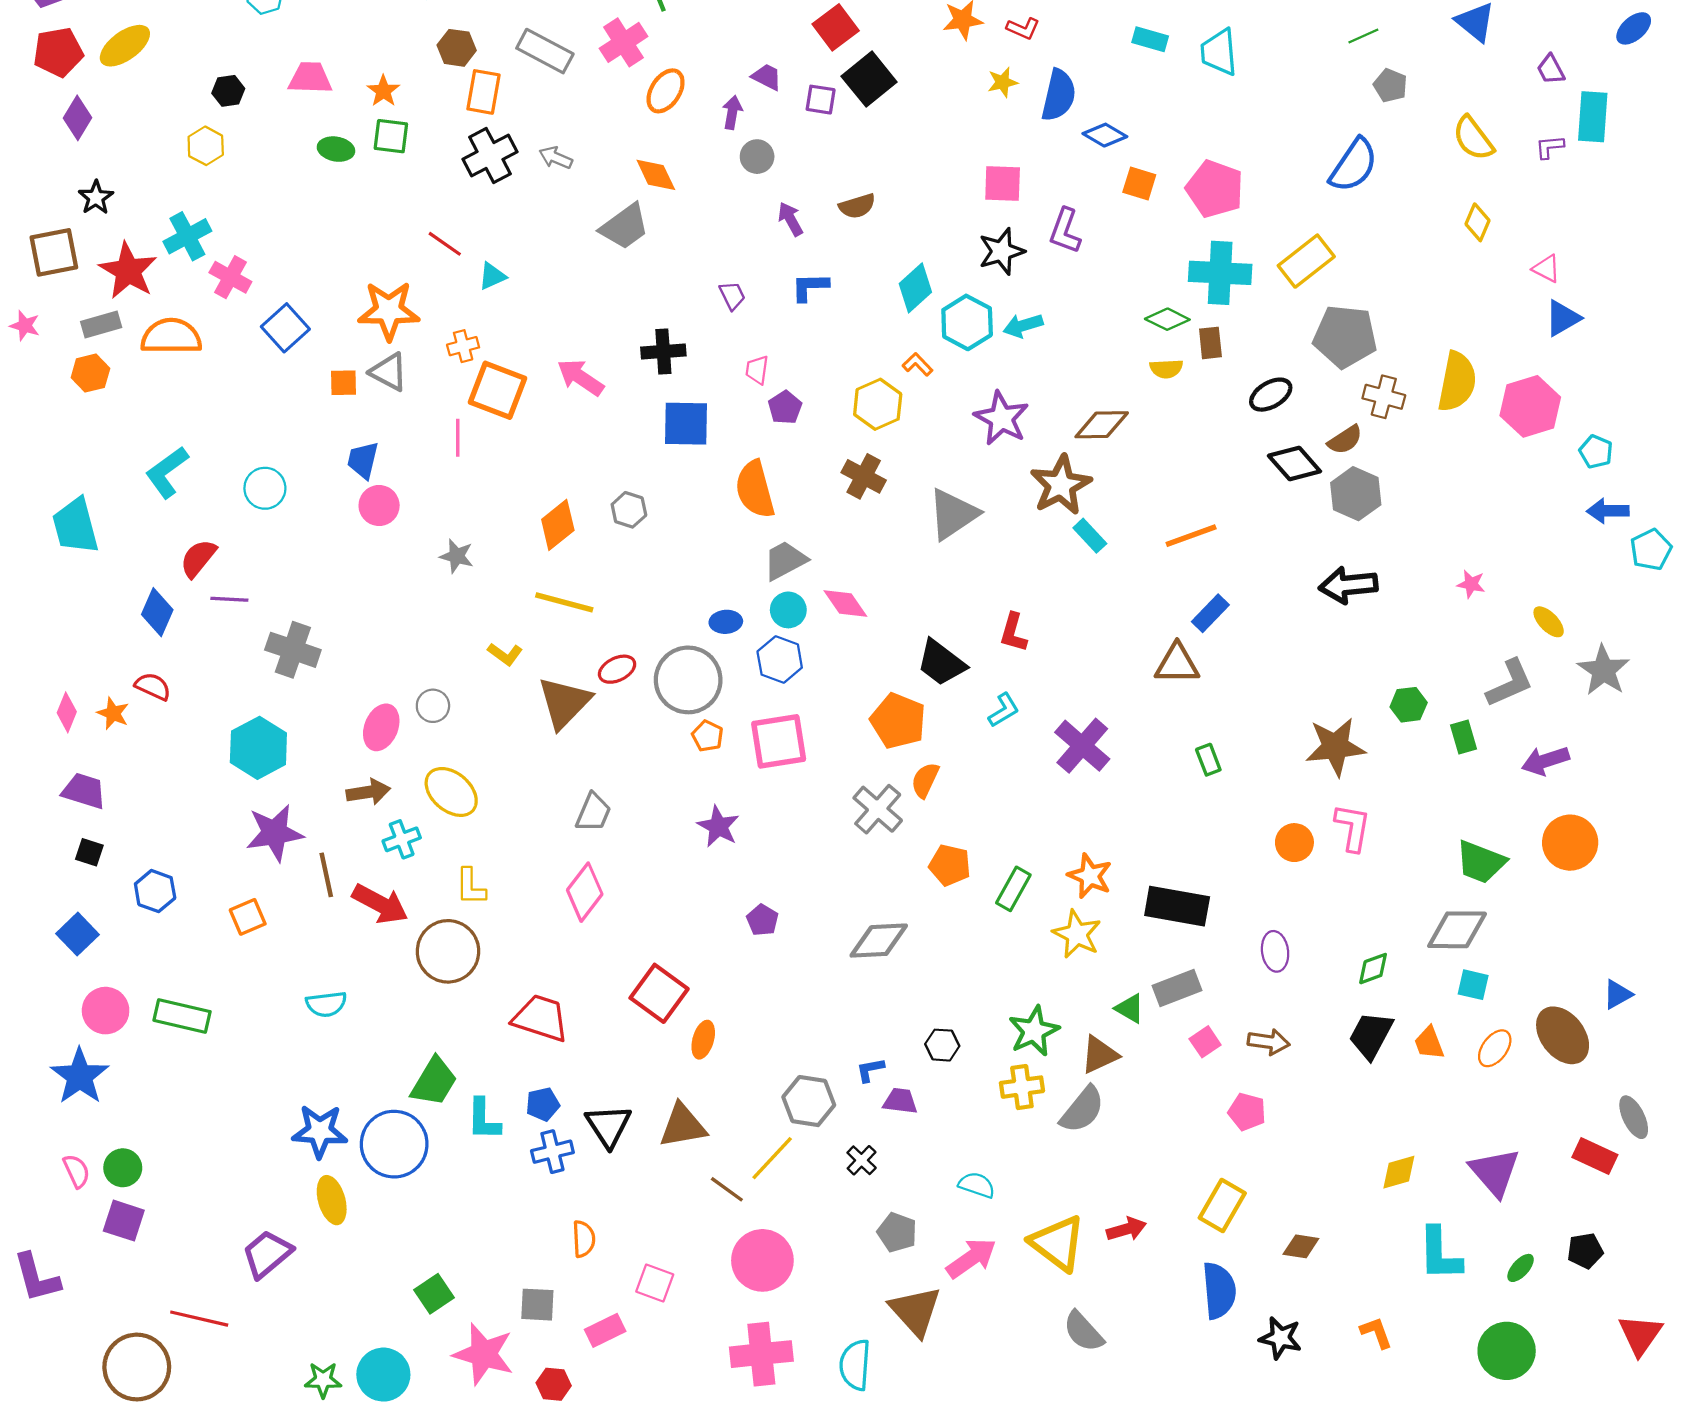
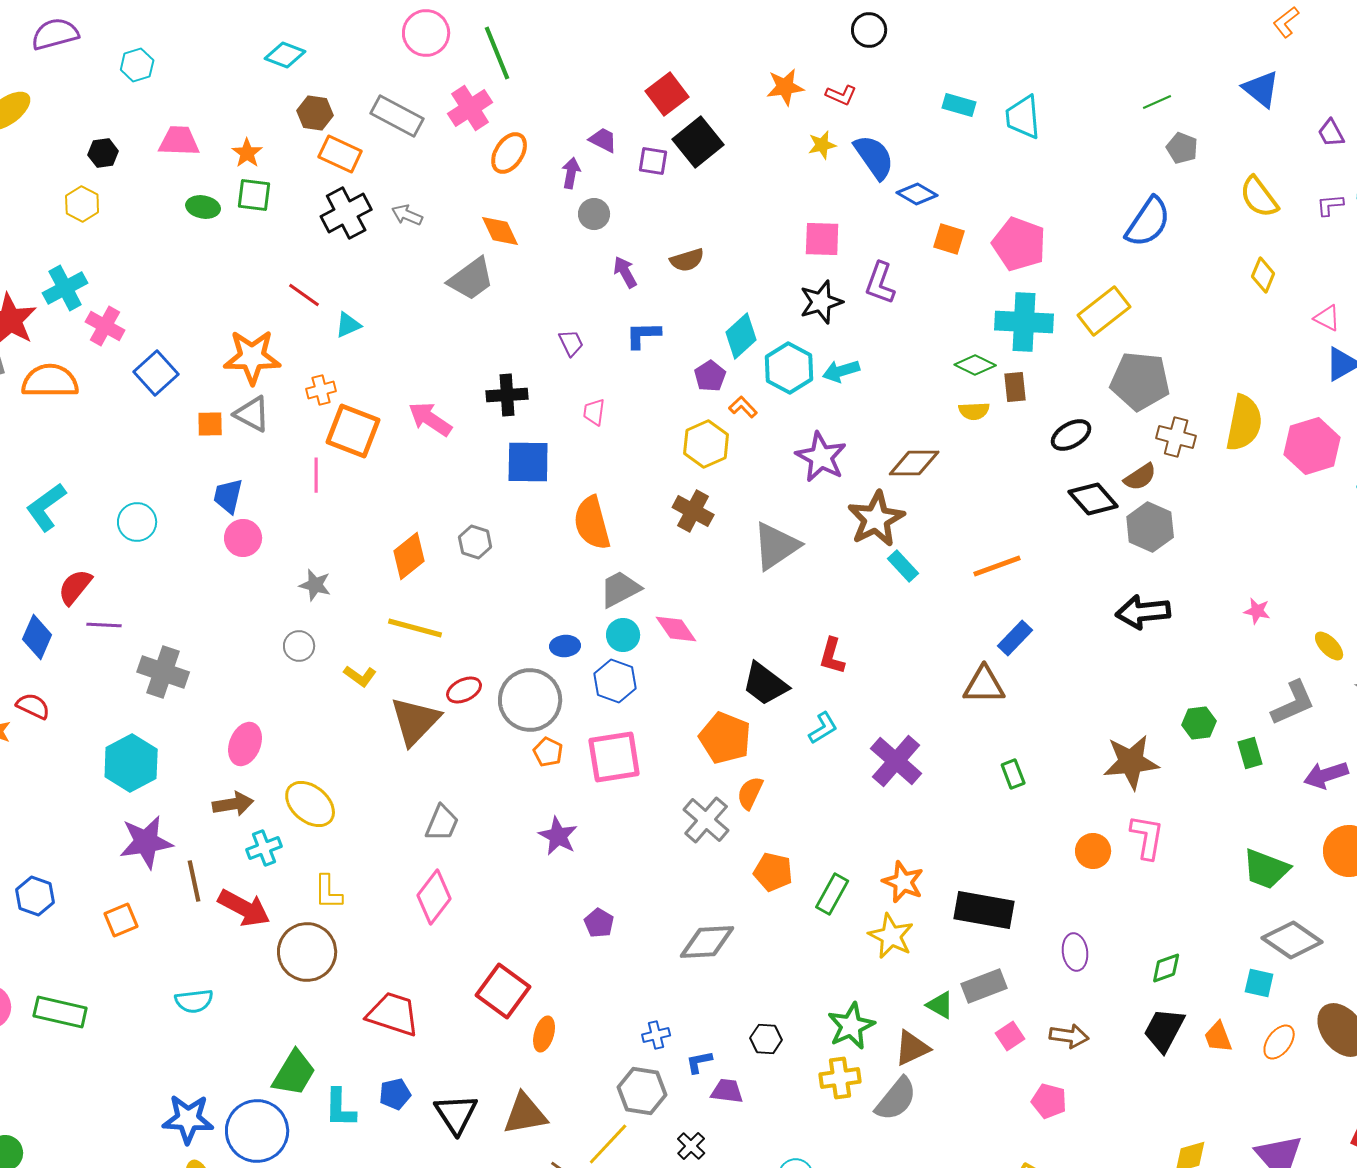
orange rectangle: (484, 92) -> (340, 154), turned -75
blue semicircle: (1059, 95) -> (874, 157), turned -48
purple pentagon: (785, 408) -> (710, 376), moved
gray circle: (433, 706) -> (299, 646), moved
gray diamond: (1457, 930) -> (1292, 940), moved, turned 34
blue cross: (552, 1152) -> (656, 1035), moved, size x0.7

